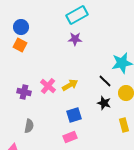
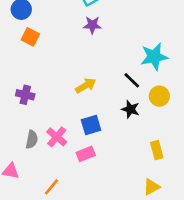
orange square: (20, 45) -> (30, 37), moved
pink cross: (48, 86) -> (57, 137), moved
yellow rectangle: (124, 125) -> (157, 150), moved

